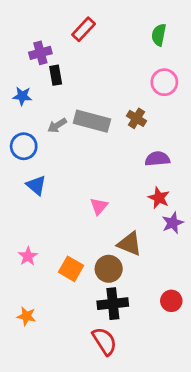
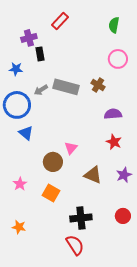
blue circle: (24, 146) -> (17, 105), size x1.4
purple star: (173, 223) -> (124, 175), moved
brown circle: (109, 269) -> (53, 162), moved

